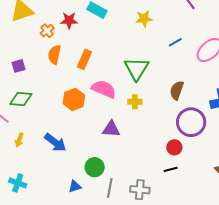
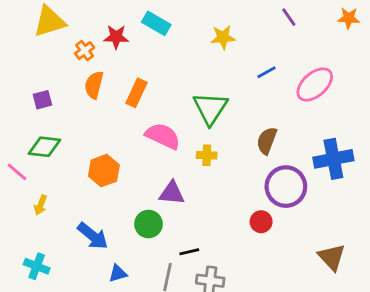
orange hexagon: (74, 99) -> (104, 171), moved
blue arrow: (55, 143) -> (93, 236), moved
green circle: (95, 167) -> (148, 224), moved
black line: (171, 169) -> (189, 252), moved

